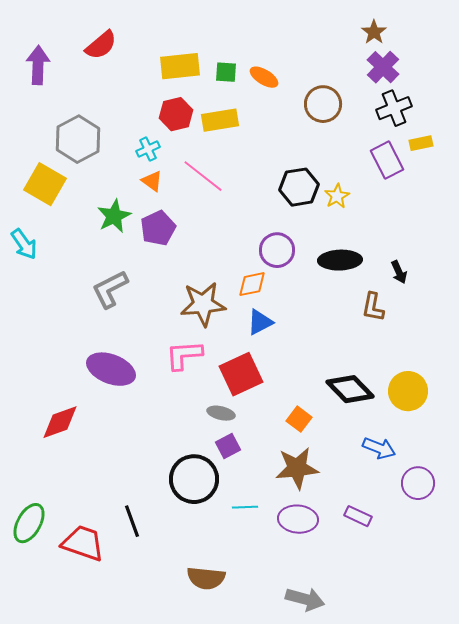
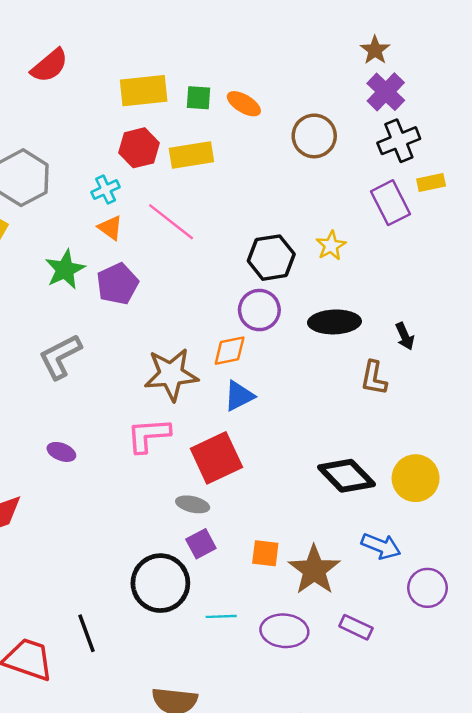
black hexagon: (299, 187) -> (271, 258), moved
purple ellipse: (111, 369) -> (61, 452), size x0.5
orange square: (299, 419) -> (265, 553), moved, turned -30
brown star: (297, 468) -> (314, 570), moved, turned -30

